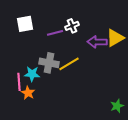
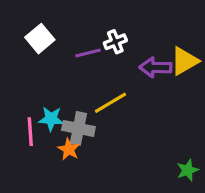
white square: (25, 24) -> (40, 39), turned -30
gray cross: (49, 63) -> (78, 128), moved
orange star: (28, 93) -> (69, 149), moved

